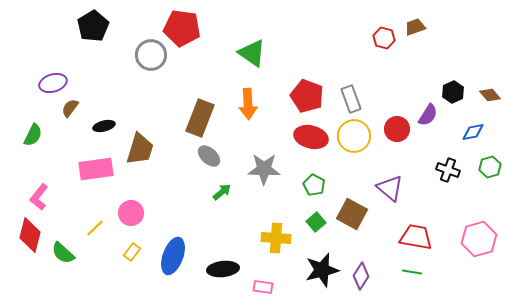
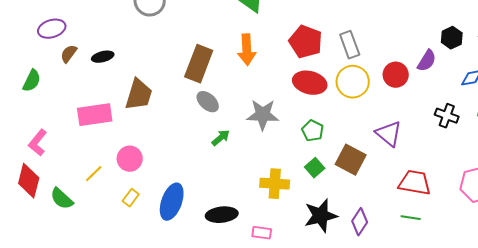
black ellipse: (104, 126) -> (103, 57), moved

